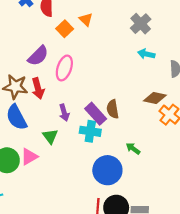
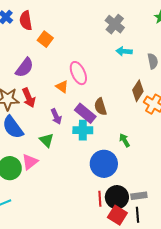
orange triangle: (86, 19) -> (62, 87), moved
pink ellipse: (64, 68) -> (78, 73), moved, turned -35
brown diamond: (155, 98) -> (138, 91), turned -60
green arrow: (133, 149) -> (125, 140), turned 32

